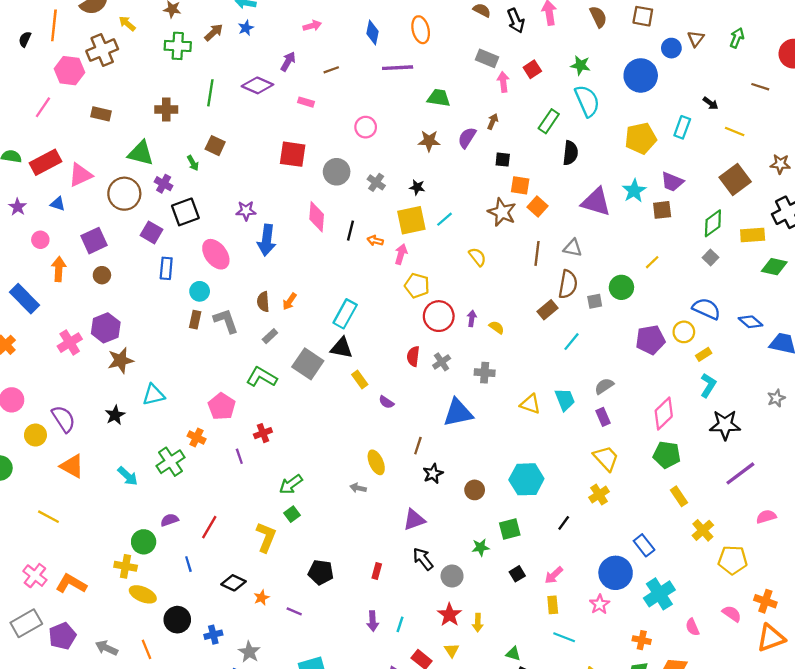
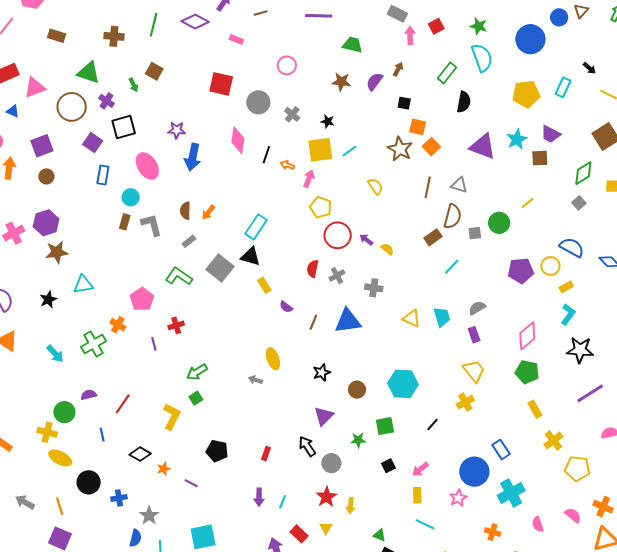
purple arrow: (472, 318) -> (366, 240), turned -64
brown line: (418, 446) -> (313, 322), moved
purple triangle: (414, 520) -> (324, 416), moved, turned -30

